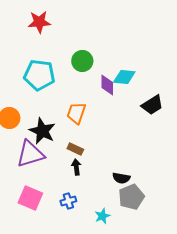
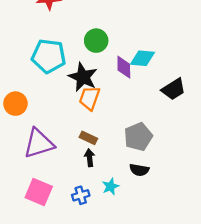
black star: (42, 131) -> (83, 77), moved
gray pentagon: (131, 197) -> (138, 137), moved
cyan star: (102, 216) -> (111, 186), moved

